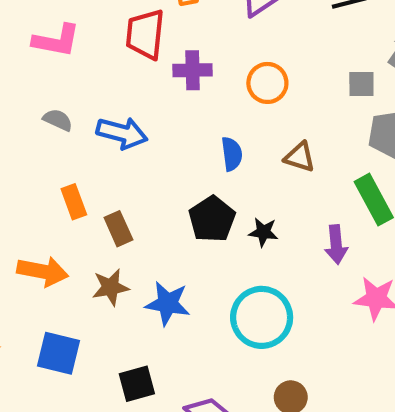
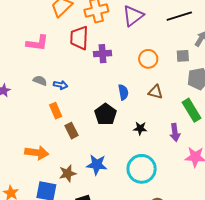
orange circle: (267, 83) -> (148, 59), moved
blue arrow: (122, 133) -> (61, 85), moved, size x0.6
orange rectangle: (74, 202) -> (56, 111), moved
black pentagon: (212, 219) -> (106, 114), moved
brown star: (111, 287) -> (68, 173), moved

